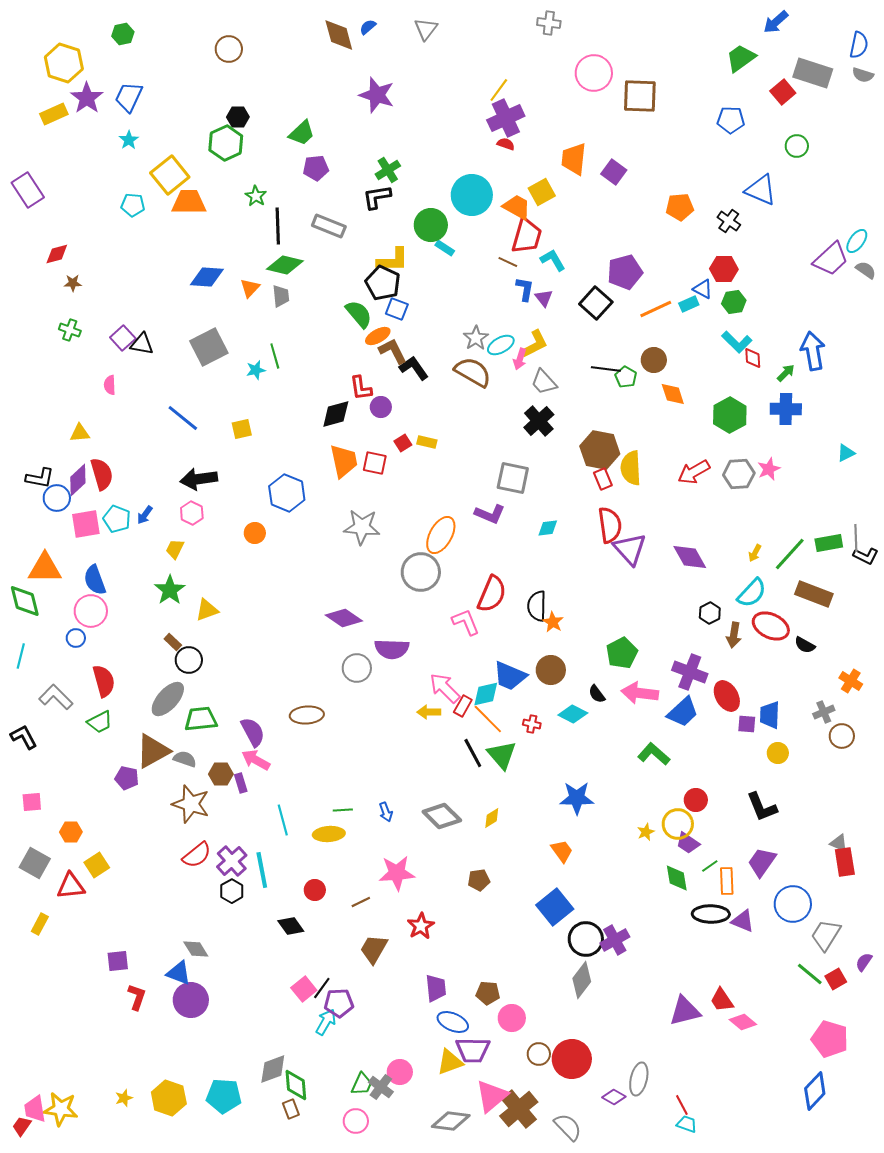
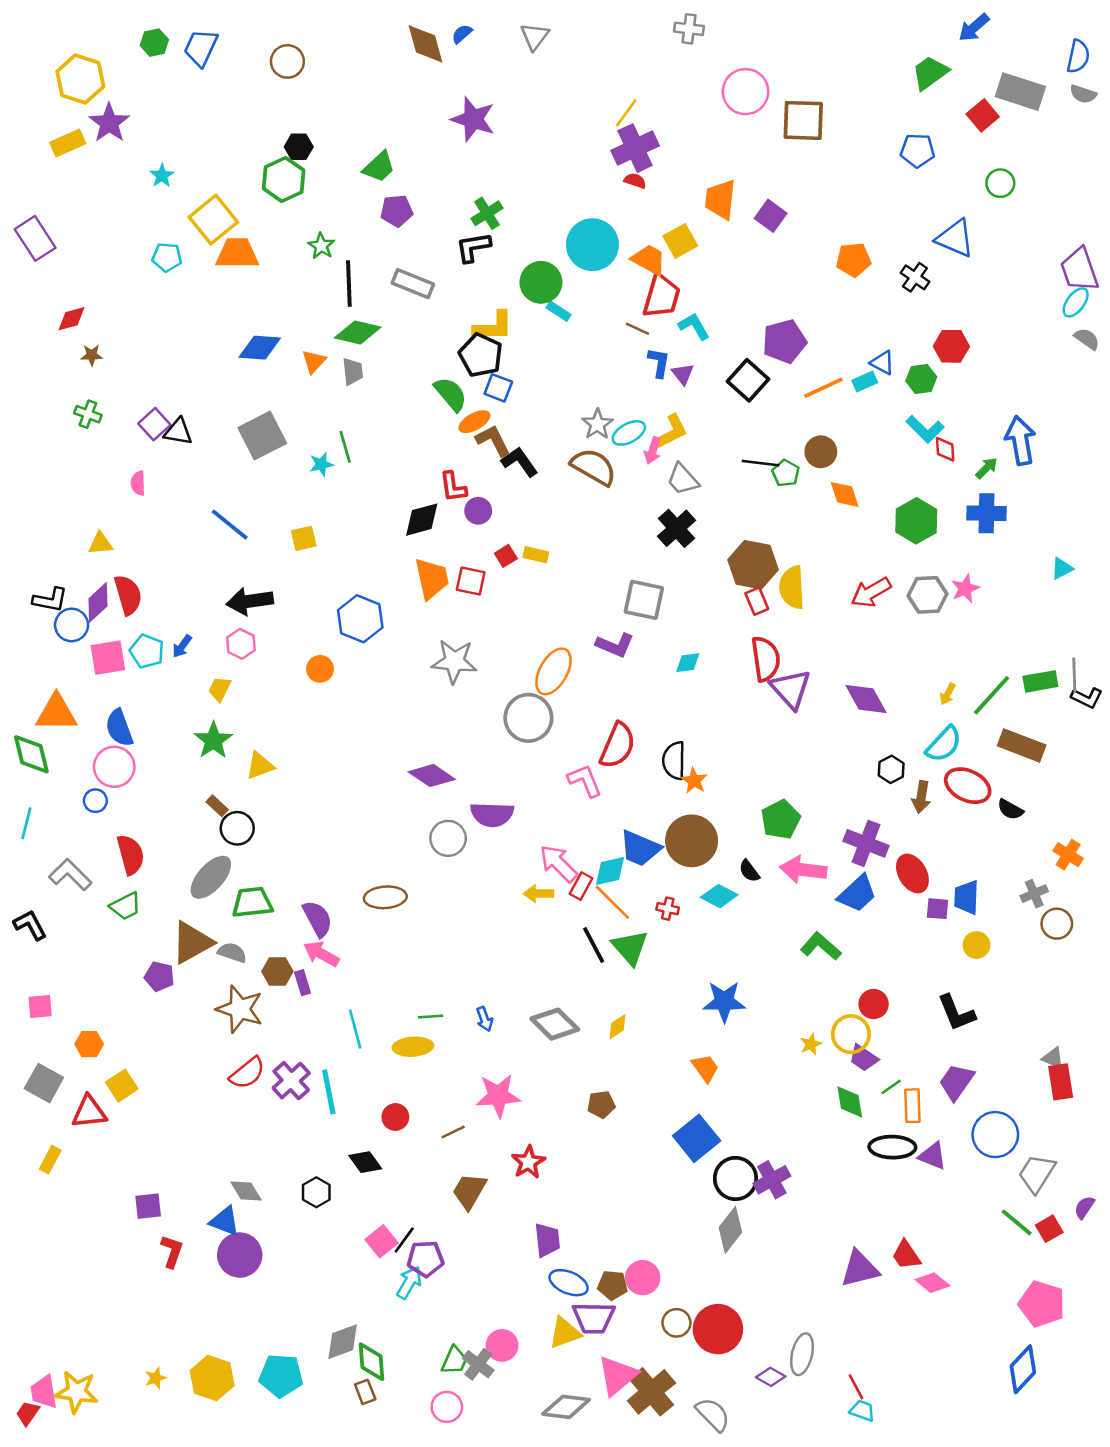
blue trapezoid: (129, 97) -> (201, 48), moved
purple trapezoid: (831, 259) -> (1079, 270), moved, turned 114
red hexagon: (724, 269) -> (951, 346), moved
brown circle: (551, 670) -> (692, 841), size x1.4
black hexagon: (232, 891) -> (316, 1192), moved
brown pentagon: (488, 993) -> (612, 1285), moved

